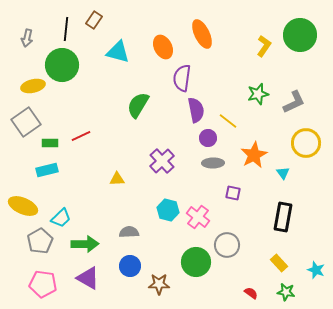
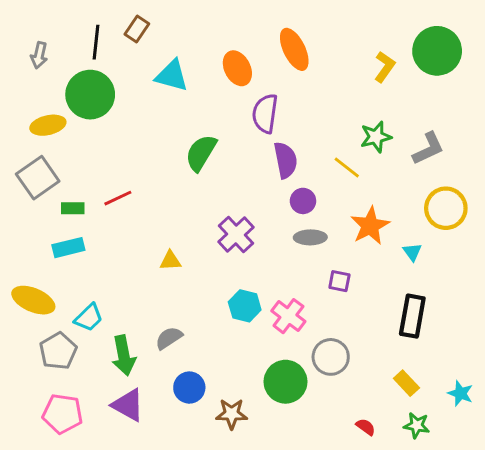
yellow line: (228, 121) -> (347, 167), moved
gray semicircle: (129, 232) -> (169, 338), moved, turned -30
green arrow: (85, 244) -> (124, 355), turned 80

